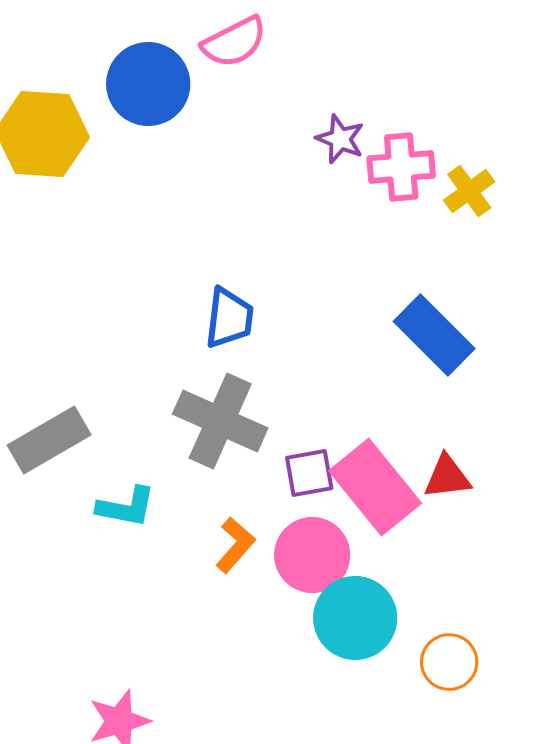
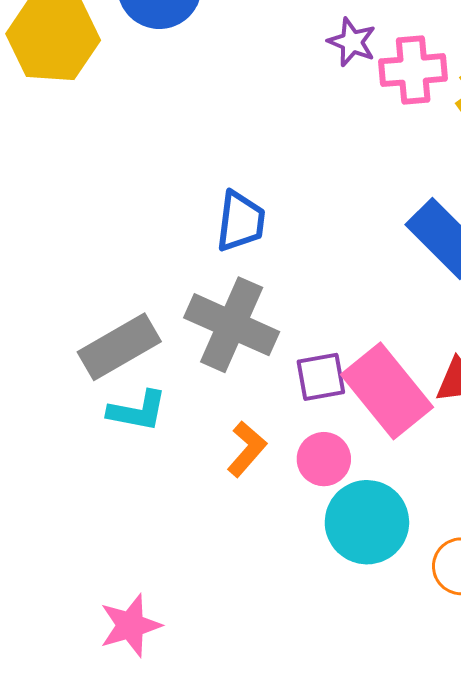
gray rectangle: (49, 440) -> (119, 347), moved
pink circle: (312, 555) -> (324, 459), size x0.7

